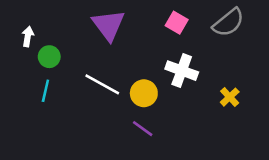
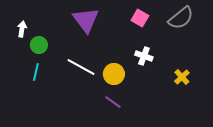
white cross: (182, 71) -> (144, 56), size x0.7

